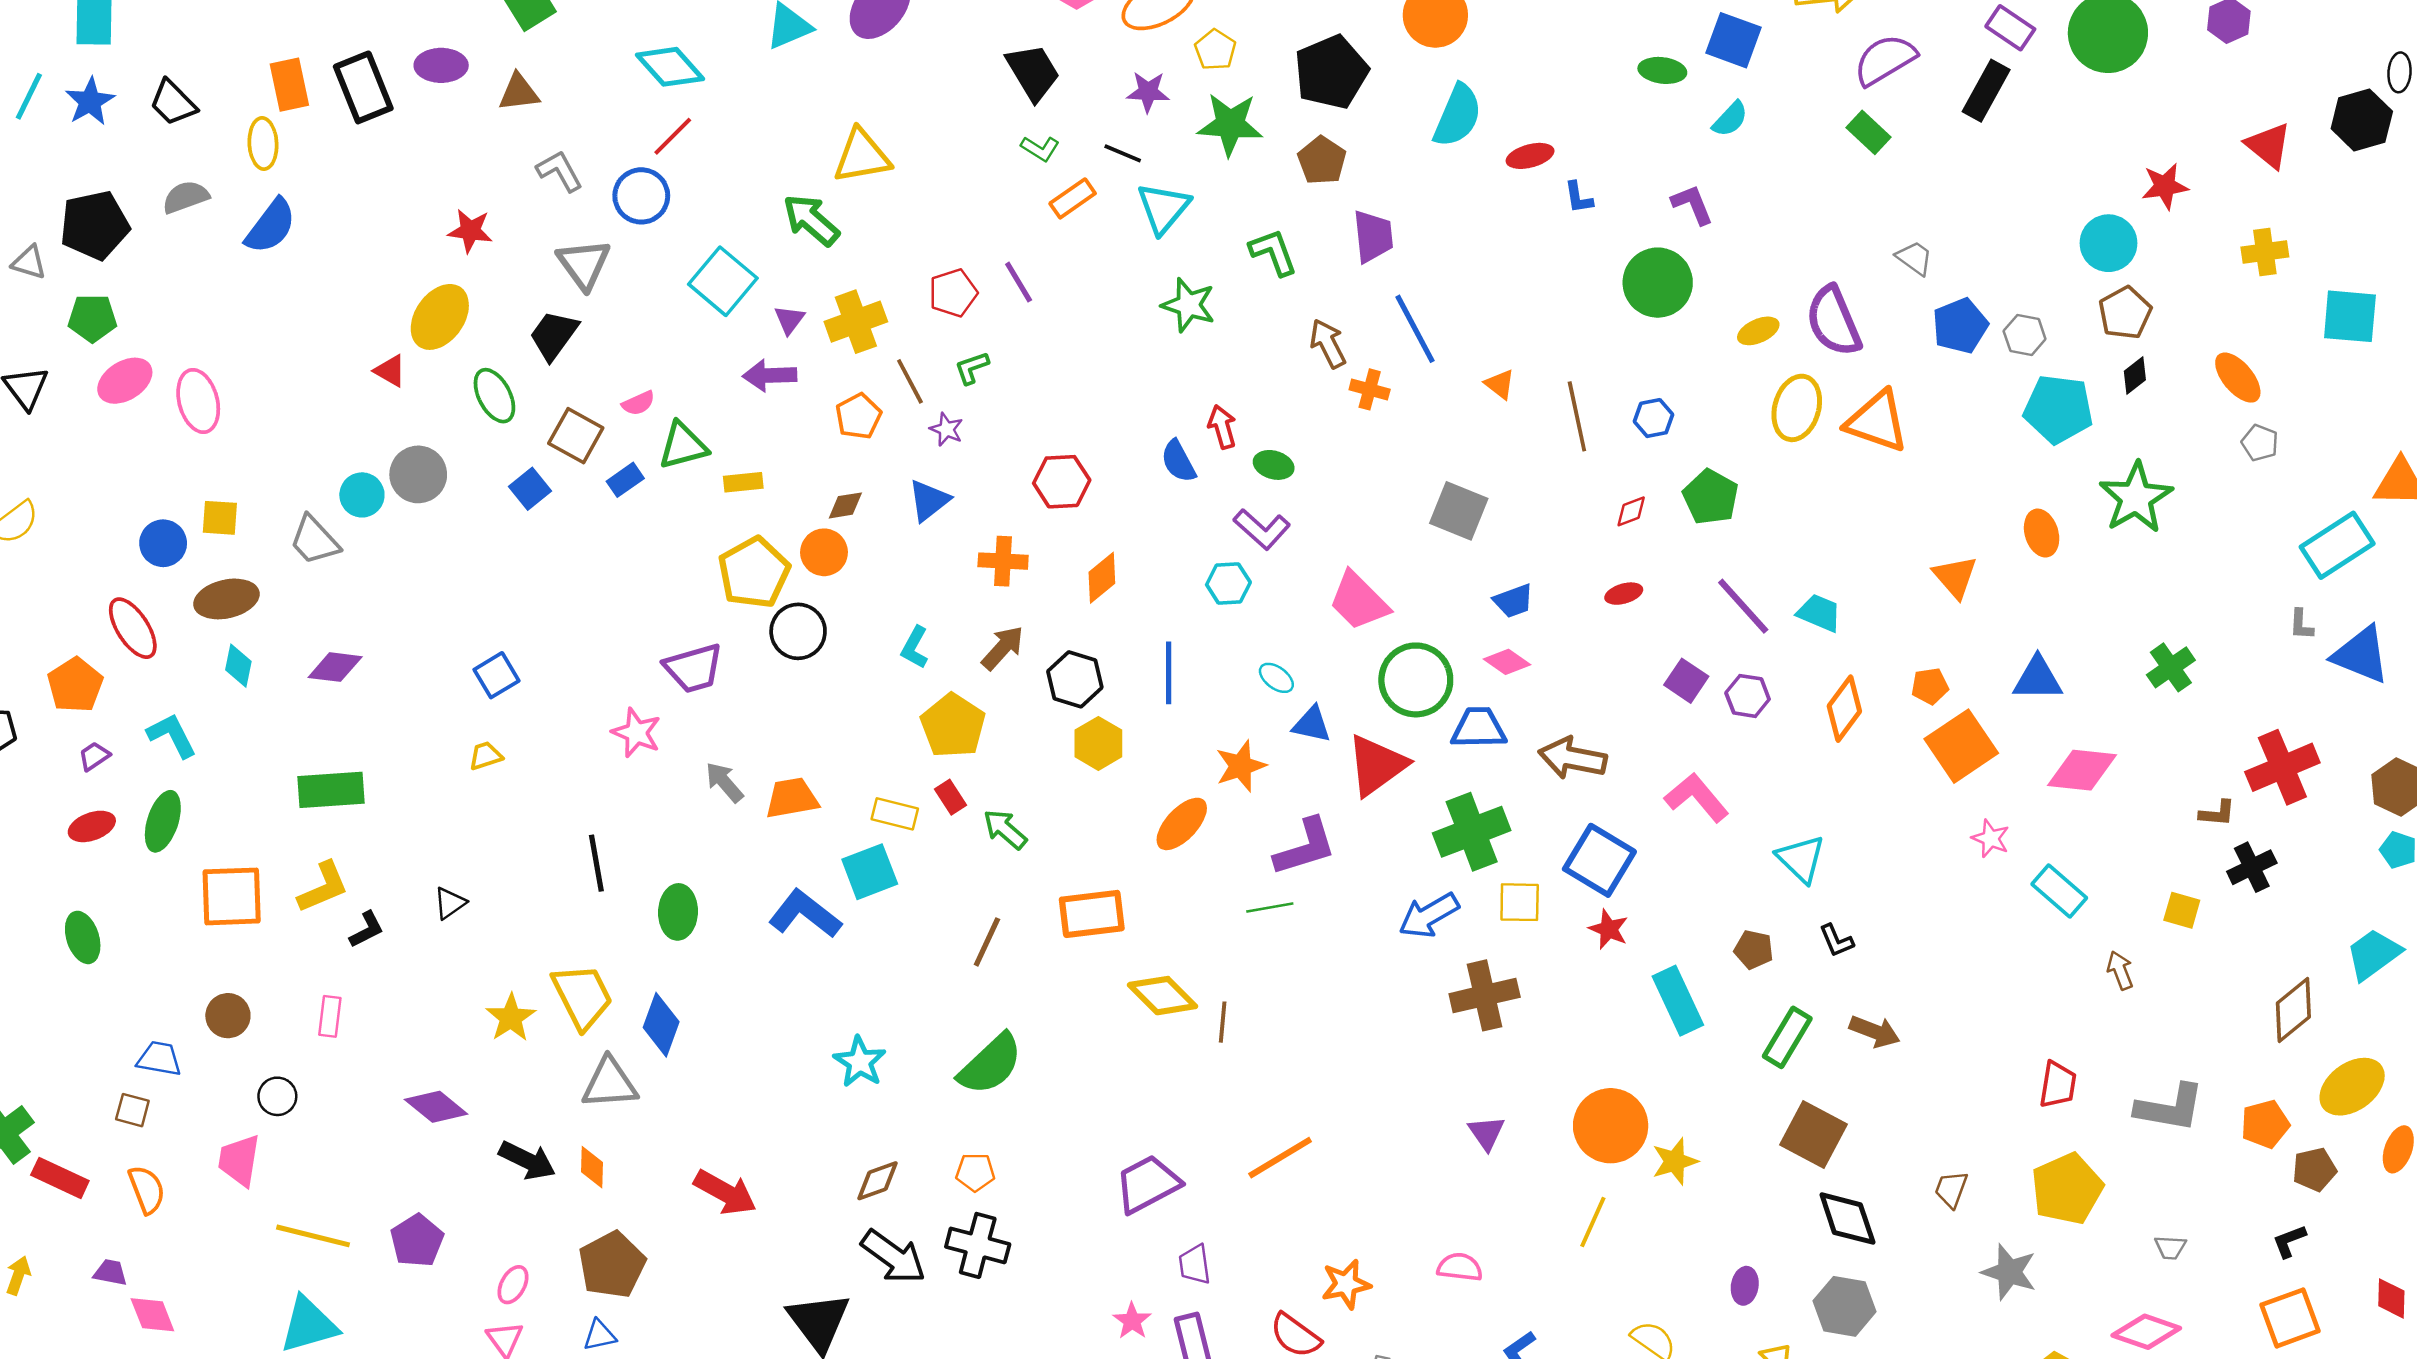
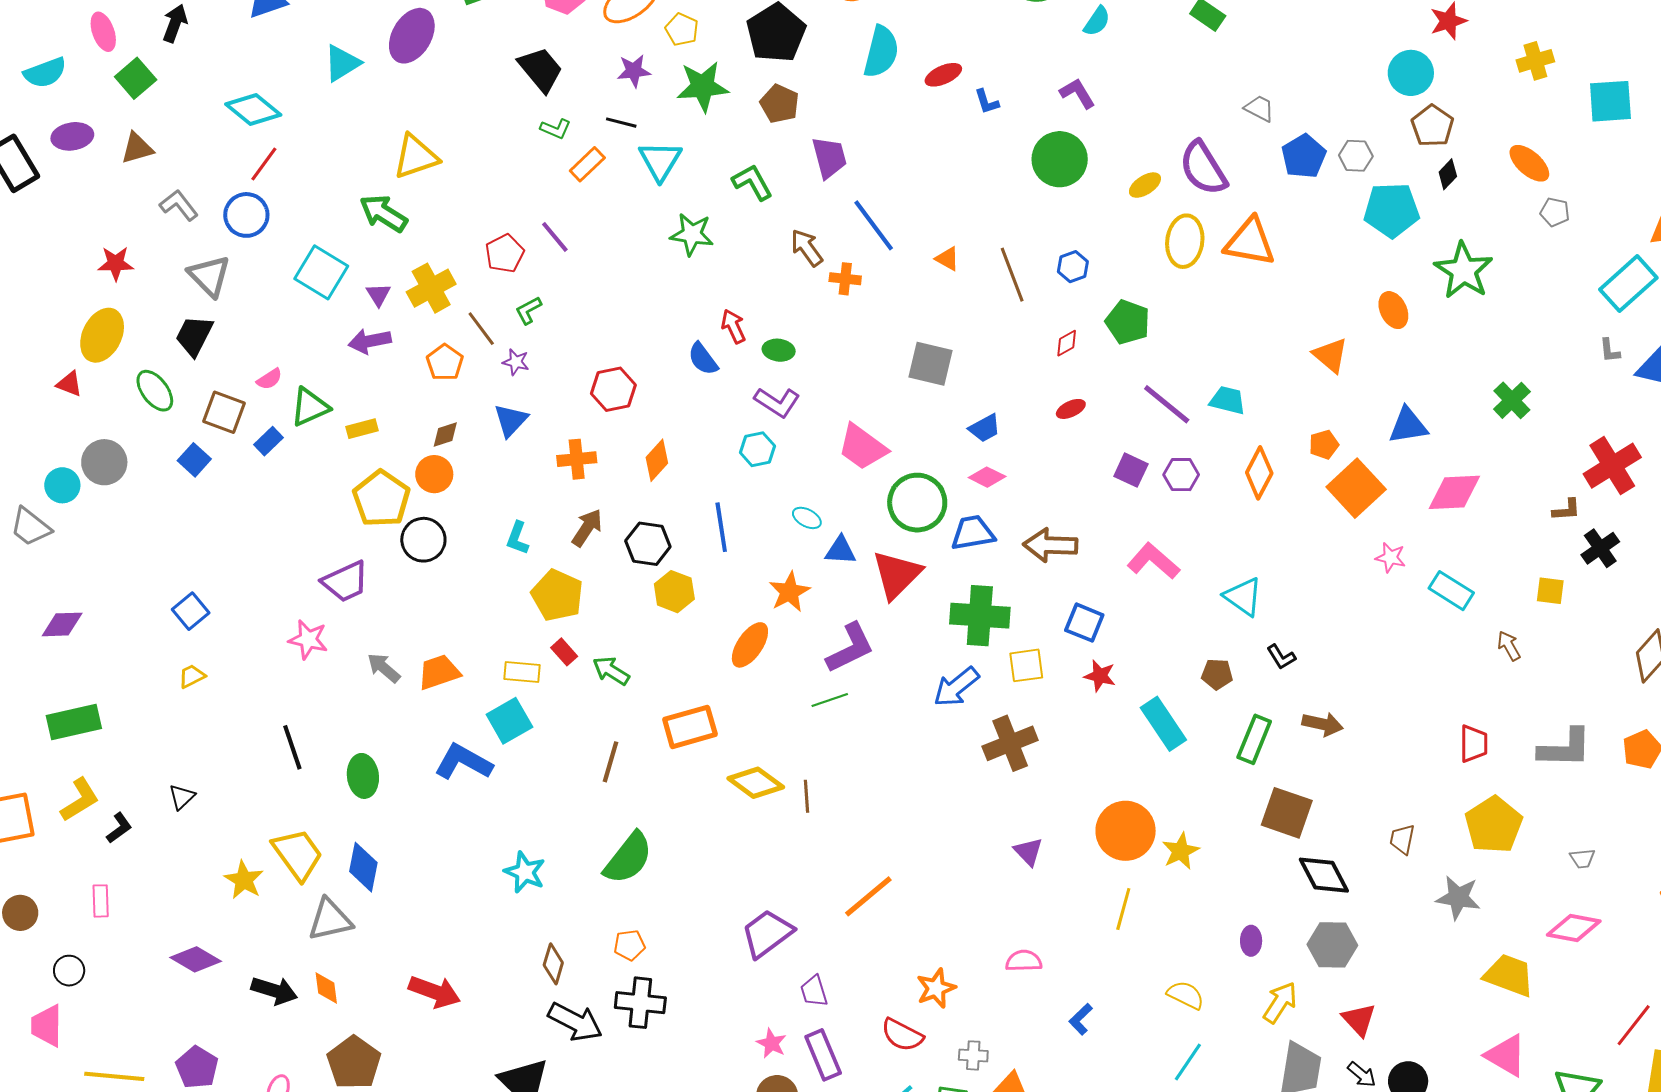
green cross: (1472, 832) -> (980, 616), turned 34
blue square: (1599, 860) -> (1084, 623), size x0.7
brown diamond: (877, 1181) -> (553, 964), turned -45

